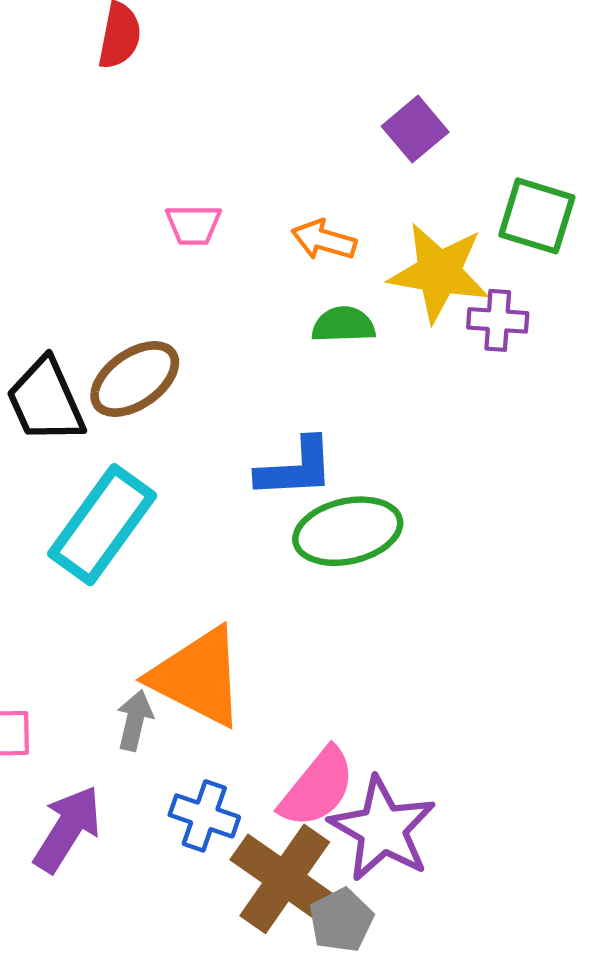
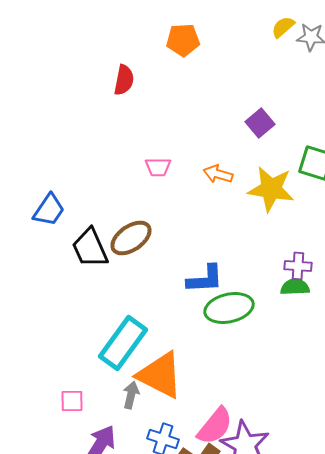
purple cross: (498, 320) -> (298, 266), moved
green semicircle: (343, 325) -> (295, 287), moved
cyan rectangle: (102, 525) -> (123, 343), moved

